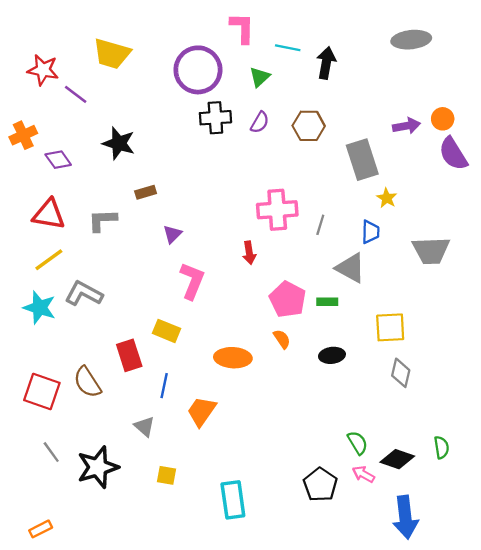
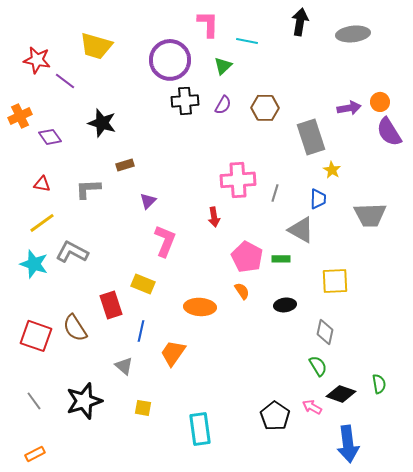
black arrow: (326, 63) -> (300, 22), moved
red triangle: (49, 214) -> (42, 184), size x0.6
gray diamond: (401, 373) -> (325, 332), moved
green semicircle: (358, 443) -> (318, 366), moved
gray line: (51, 452) -> (34, 401), moved

